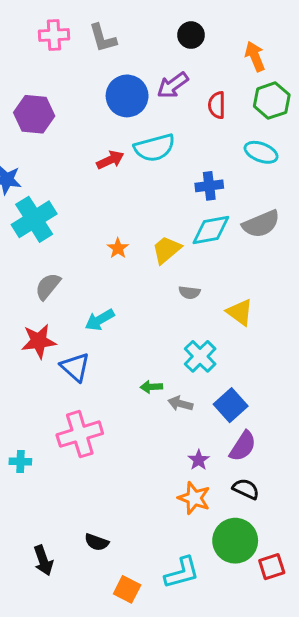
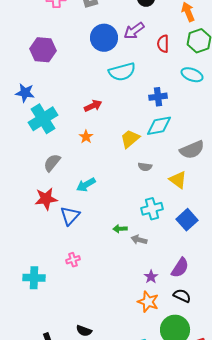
red arrow: (110, 160) -> (93, 106), moved
gray semicircle: (261, 224) -> (192, 150), moved
orange star: (118, 248) -> (86, 137), moved
cyan cross: (200, 356) -> (152, 209), turned 30
blue triangle: (75, 367) -> (70, 216), turned 30
blue square: (231, 405) -> (187, 220), moved
pink cross: (80, 434) -> (73, 260), size x0.5
cyan cross: (20, 461) -> (34, 278), size x1.5

